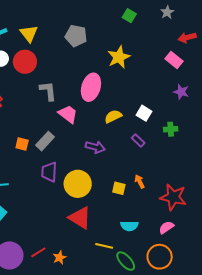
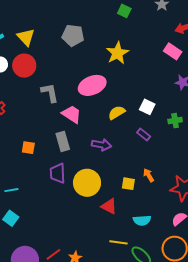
pink ellipse: (91, 87) -> (92, 85), turned 56
gray rectangle: (45, 141) -> (63, 141), moved, turned -54
red triangle: (80, 218) -> (109, 206), moved, size x0.7

